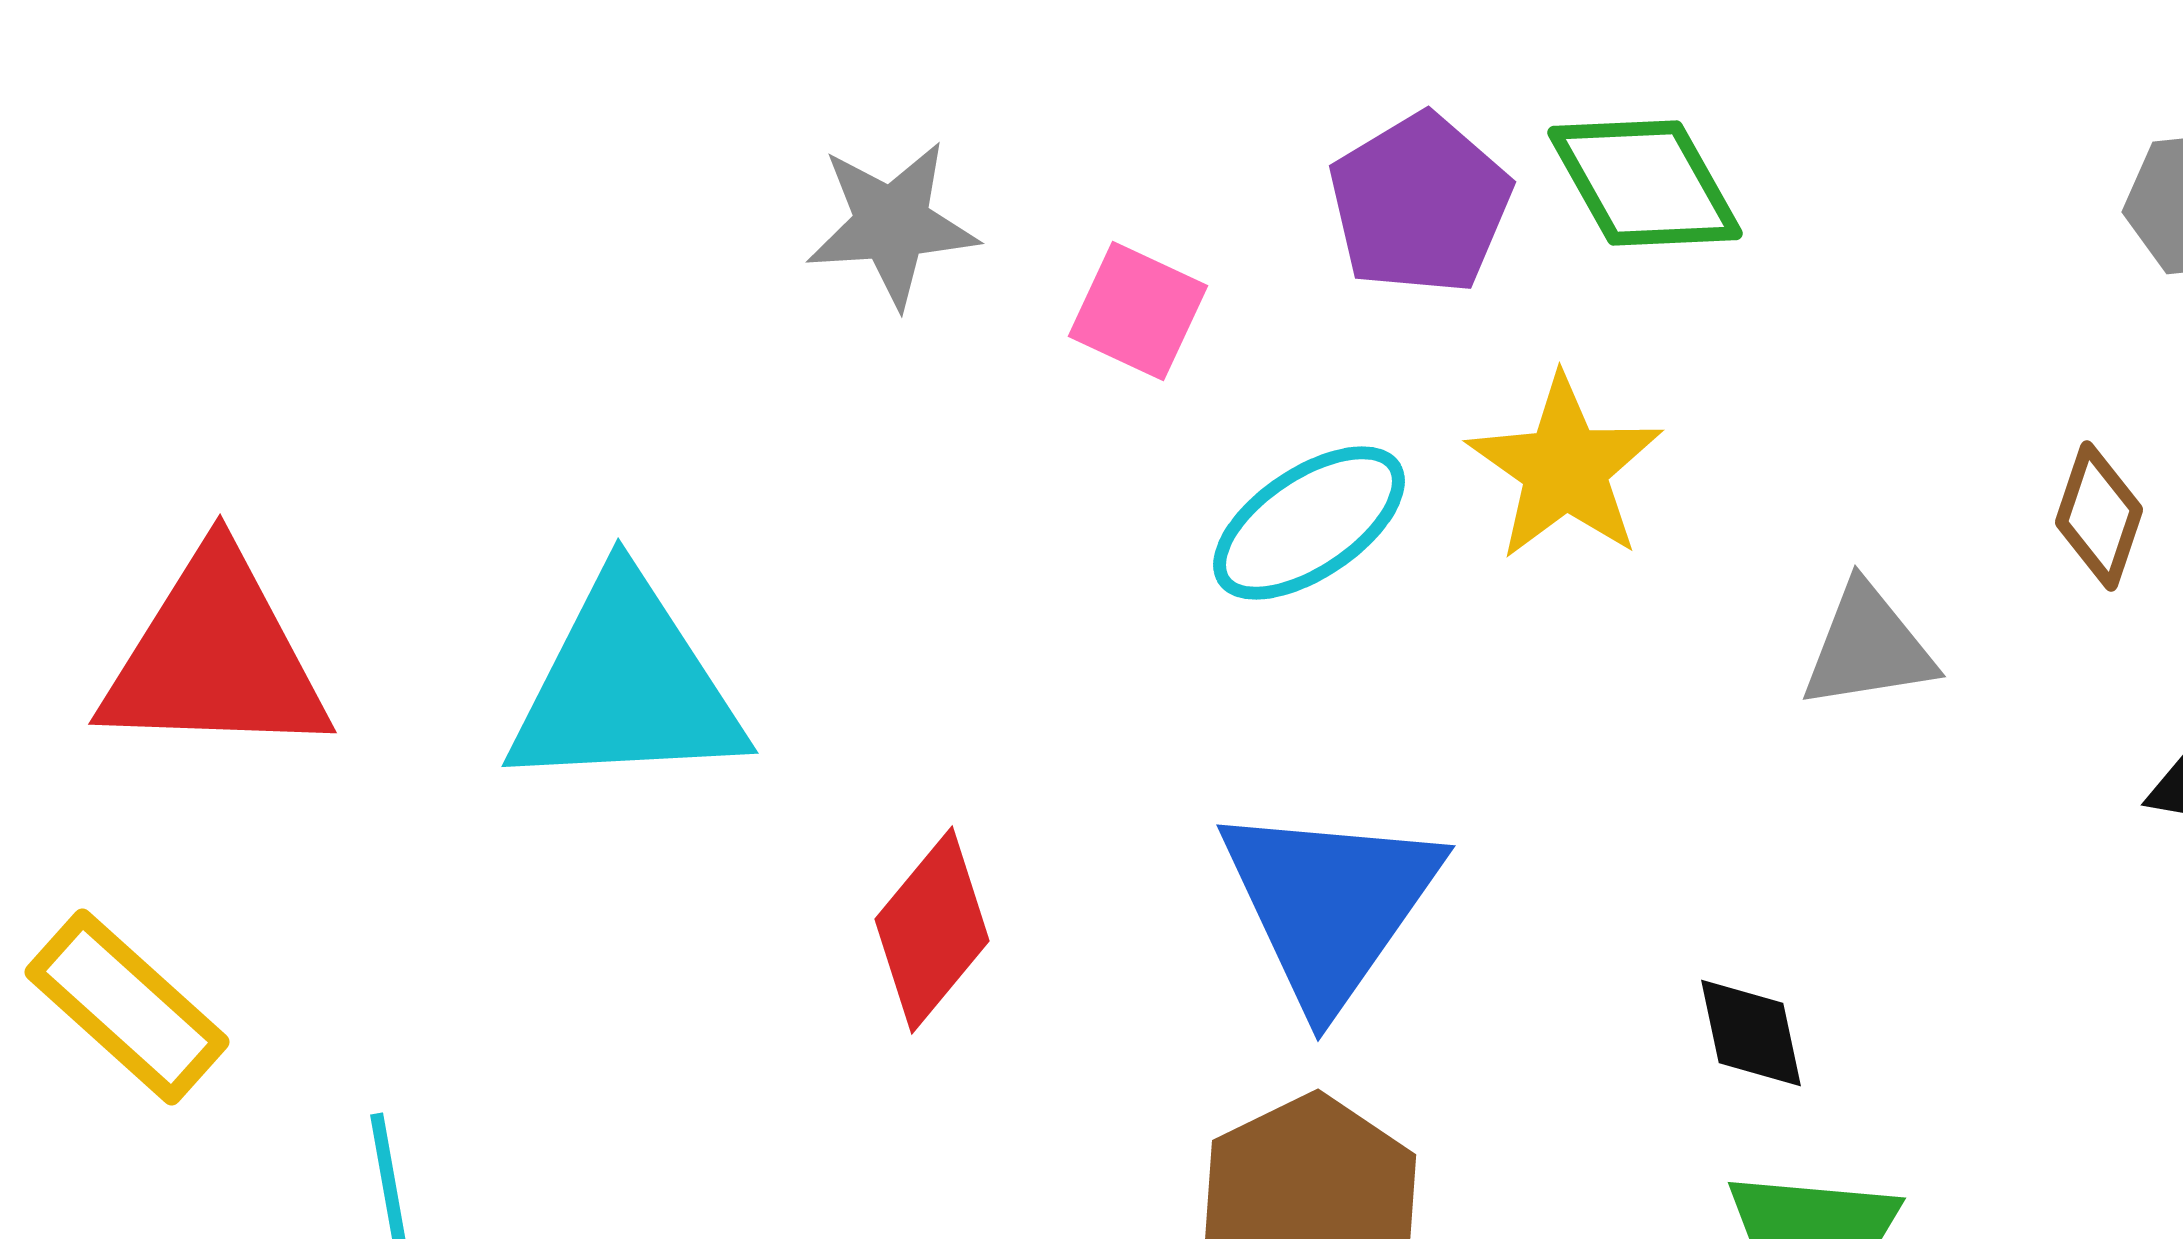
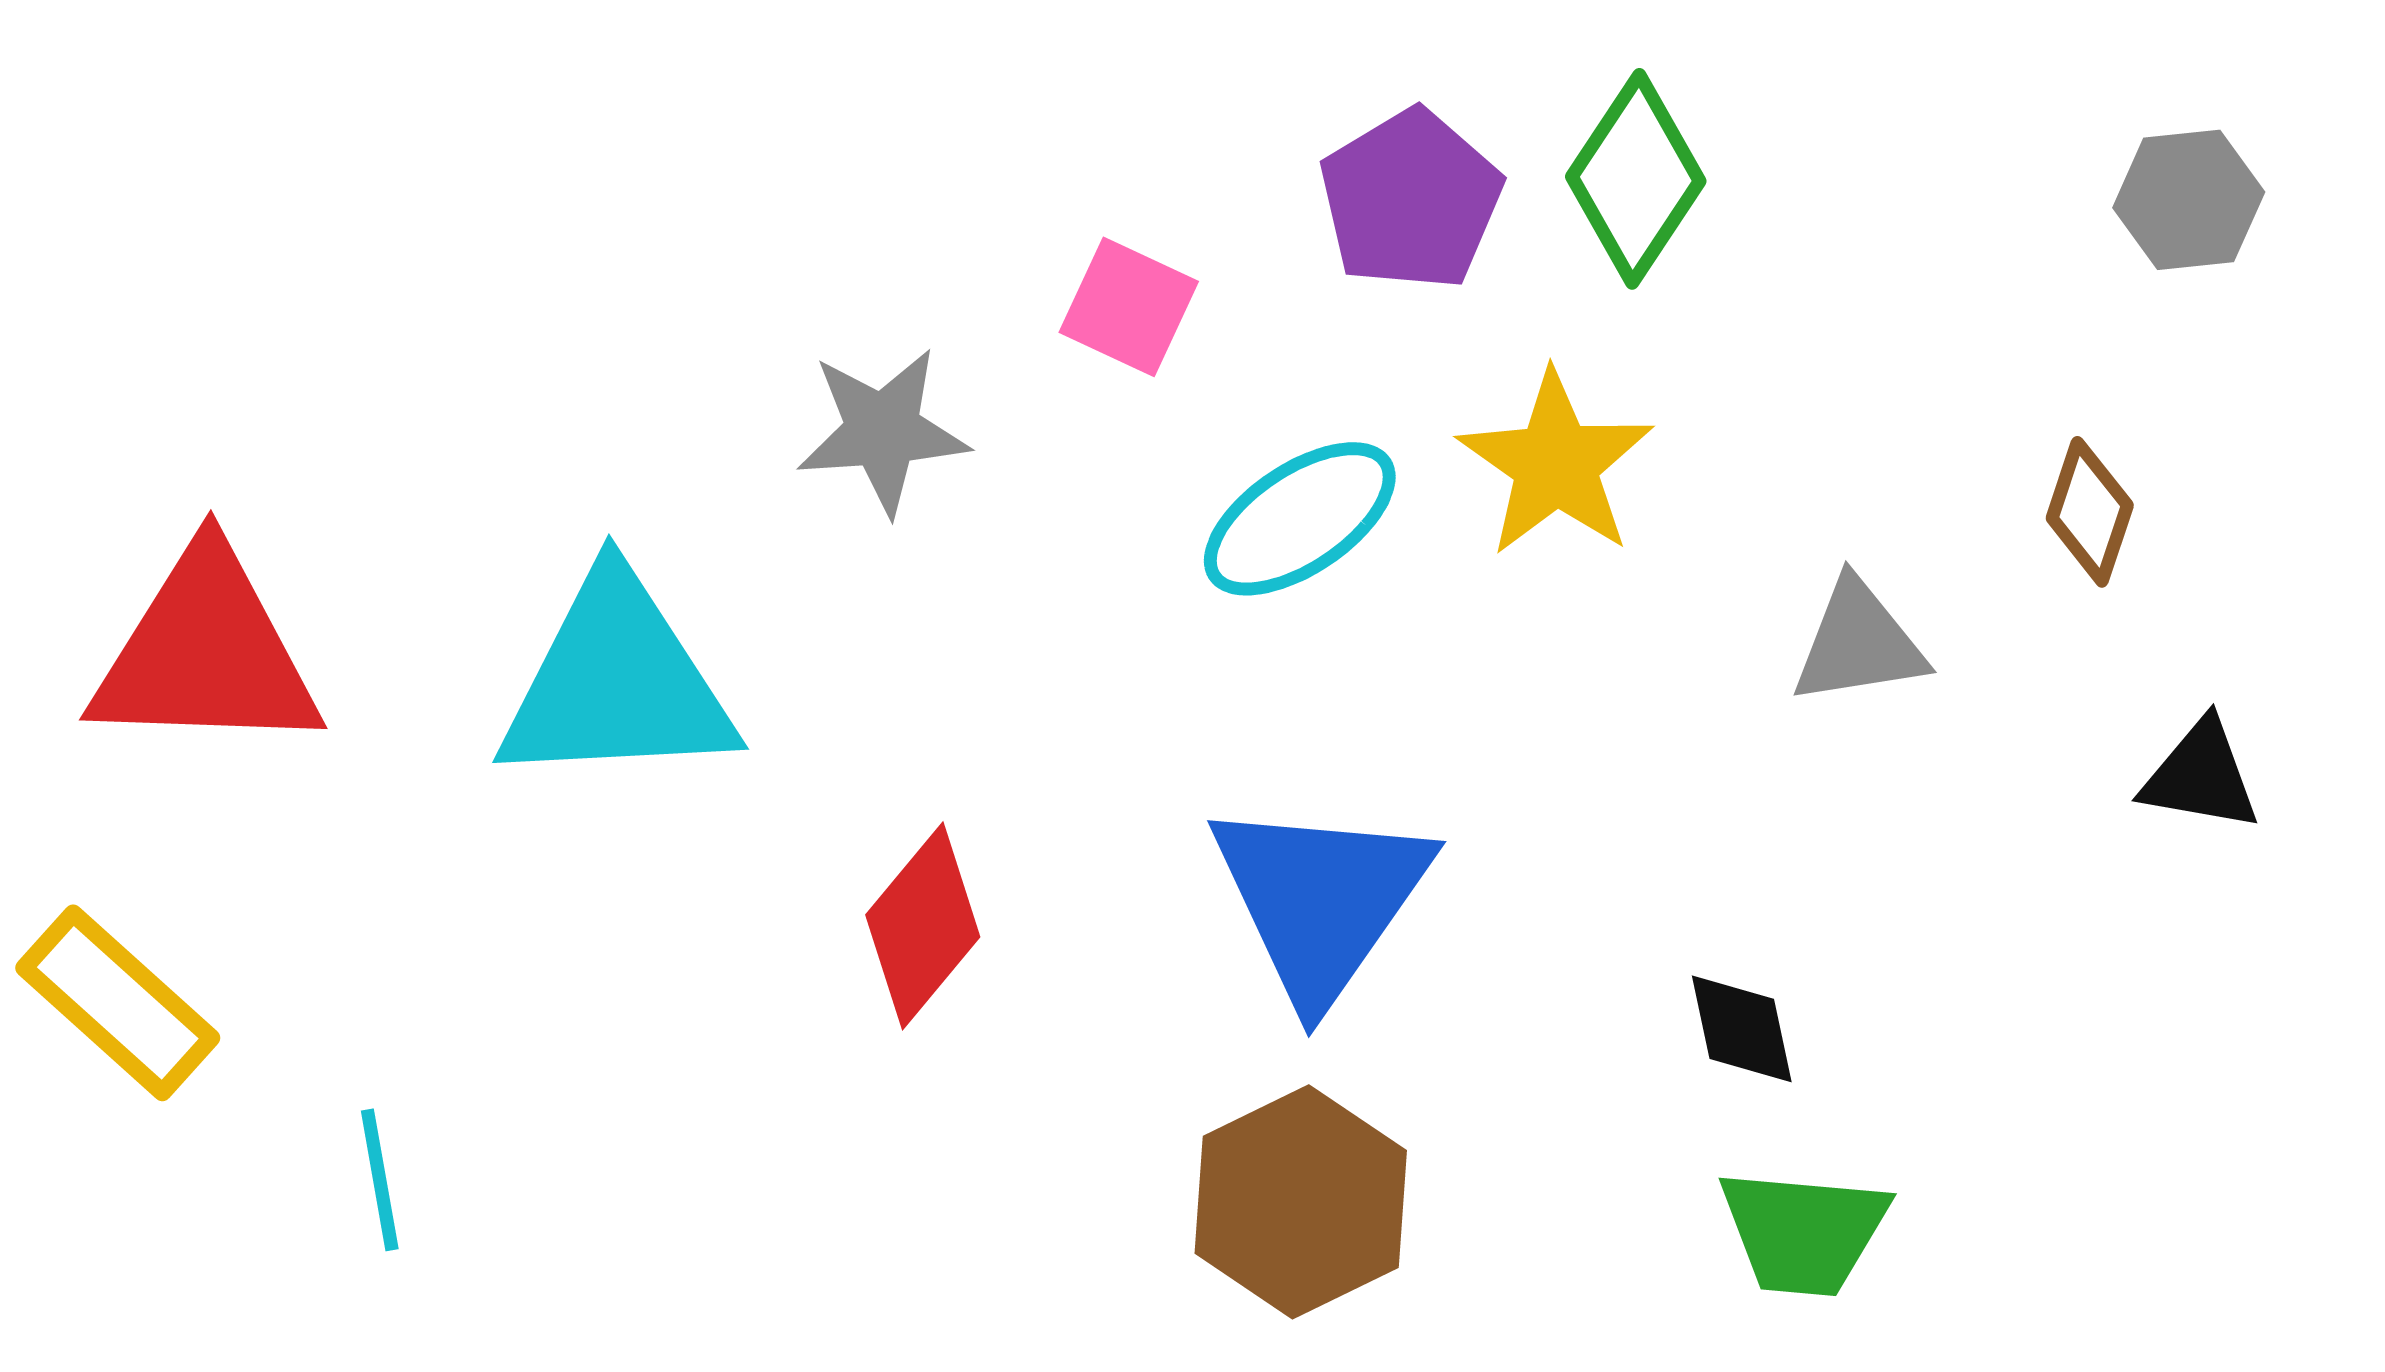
green diamond: (1645, 183) -> (1636, 179), turned 63
gray star: (892, 224) -> (883, 431), moved

